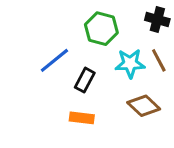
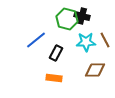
black cross: (157, 20) -> (82, 16), moved
brown diamond: (144, 106) -> (95, 70), turned -45

